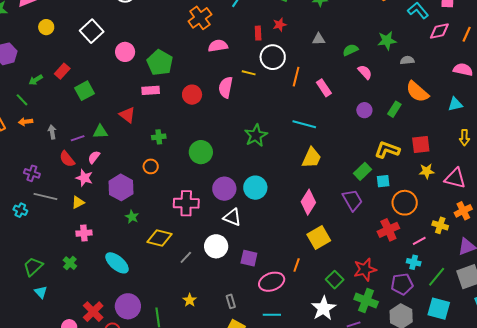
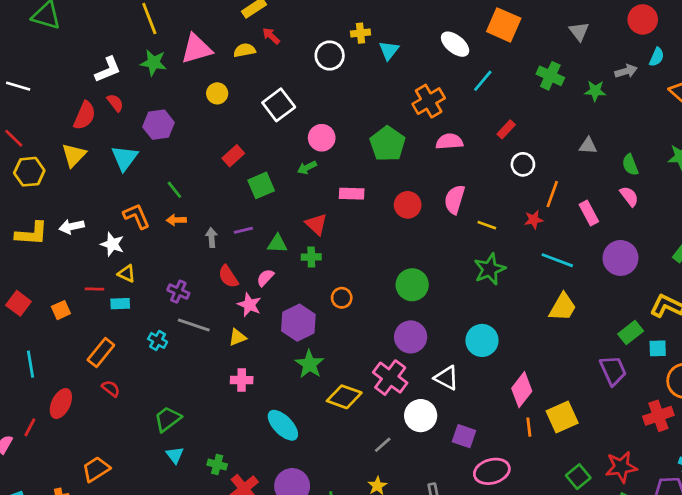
red star: (280, 25) -> (534, 220), moved
red rectangle: (258, 33) -> (506, 129), turned 40
green semicircle: (350, 50) -> (630, 165), turned -91
white circle: (273, 57) -> (523, 164), size x0.7
green pentagon: (160, 63) -> (387, 144), moved
pink semicircle: (365, 72) -> (629, 196), moved
yellow line: (249, 73) -> (487, 225), moved
green arrow: (36, 80) -> (307, 168), moved
purple circle: (364, 110) -> (620, 258), moved, size x1.6
green cross: (159, 137) -> (311, 257), moved
purple line: (78, 138) -> (243, 230), moved
purple circle: (224, 189) -> (411, 337), moved
pink diamond: (308, 202) -> (522, 390), moved
pink cross: (186, 203) -> (390, 378), moved, turned 30
green star: (132, 217) -> (309, 364), size x1.5
gray line: (186, 257) -> (383, 445), moved
green cross: (70, 263) -> (217, 465), moved, turned -32
orange line: (297, 265) -> (529, 427), moved, turned -32

